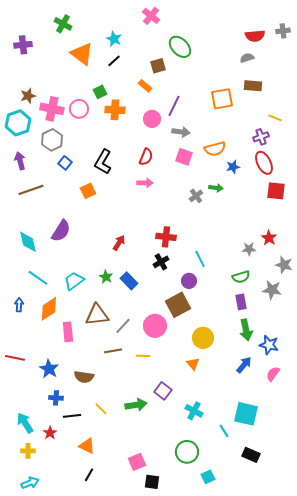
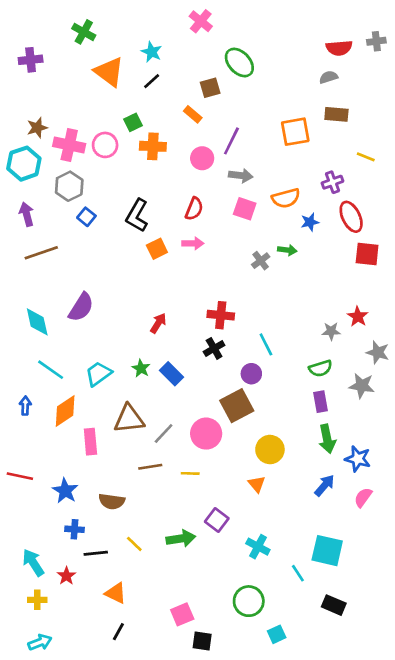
purple cross: (261, 137) -> (332, 182), moved
orange square: (88, 191) -> (157, 249), moved

